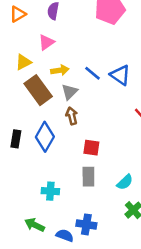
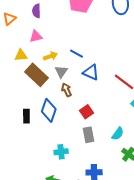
pink triangle: (46, 42) -> (36, 36), turned 32
yellow triangle: (23, 62) -> (21, 55), turned 32
blue triangle: (120, 75) -> (91, 72), moved
red square: (91, 148) -> (87, 112), turned -32

